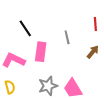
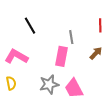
pink rectangle: (41, 52) -> (62, 56), moved

